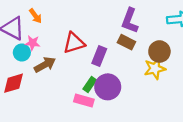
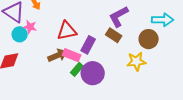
purple L-shape: (130, 21) -> (119, 16), turned 35
brown circle: (159, 52) -> (149, 39), moved
brown arrow: (45, 65) -> (58, 55), moved
pink rectangle: (84, 101) -> (72, 55), moved

